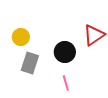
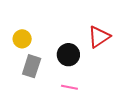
pink line: (66, 83) -> (69, 87), turned -63

